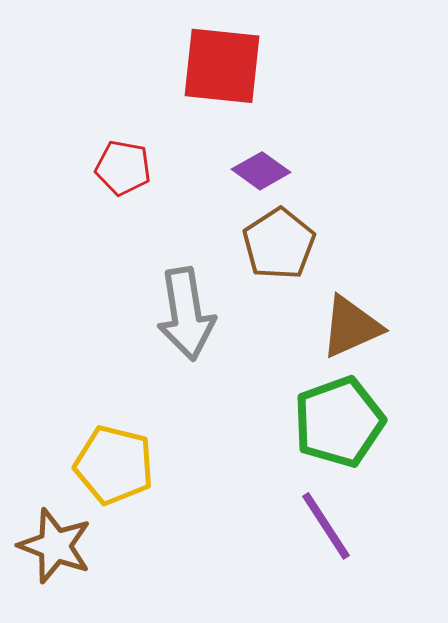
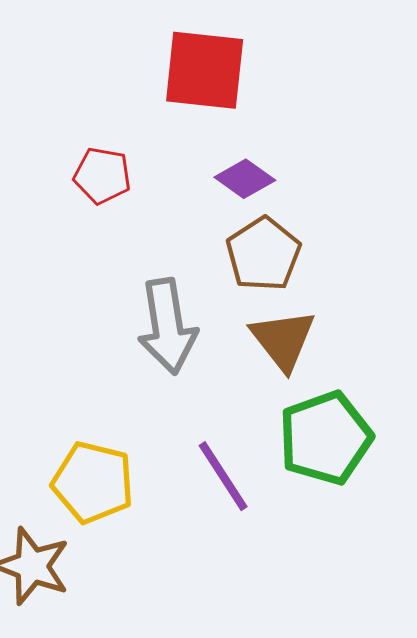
brown triangle: (351, 327) -> (283, 340), moved, turned -44
purple line: (326, 526) -> (223, 476), moved

